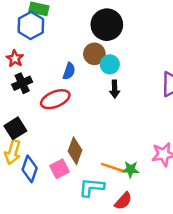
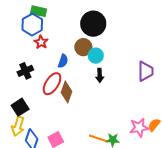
red star: (15, 59) -> (41, 42), moved
red ellipse: (55, 99) -> (52, 84), turned -35
brown diamond: (75, 151) -> (66, 92), moved

